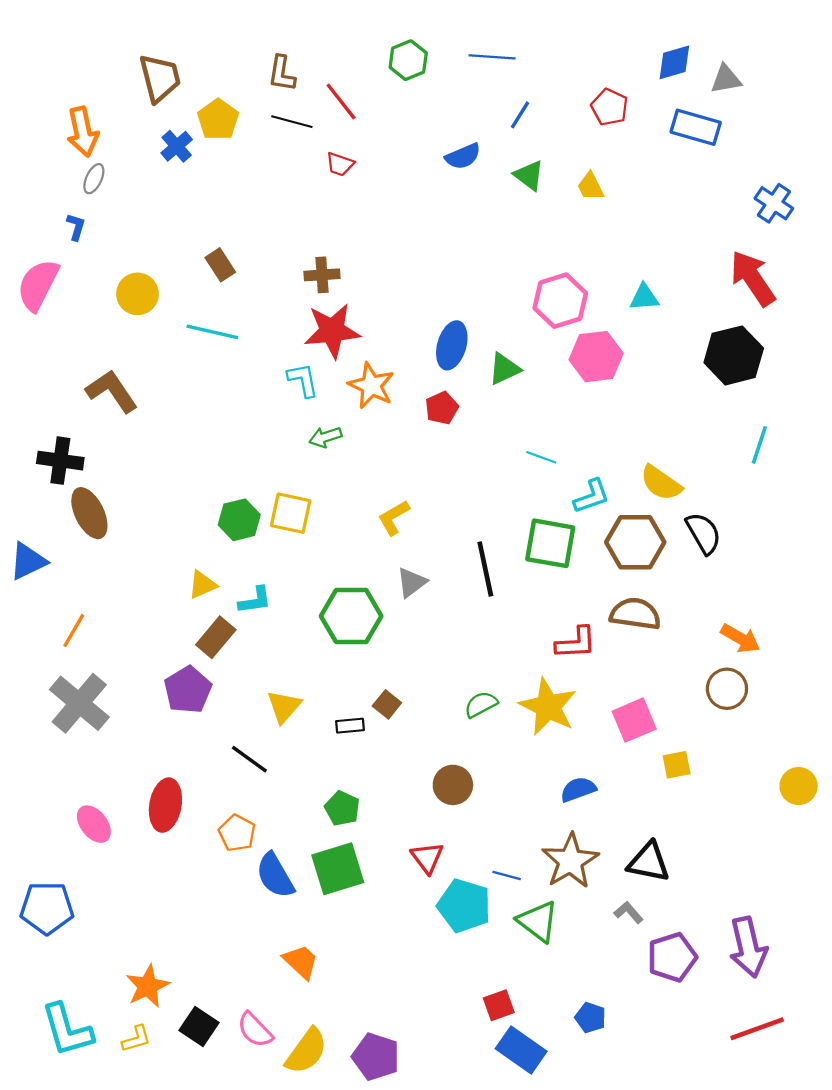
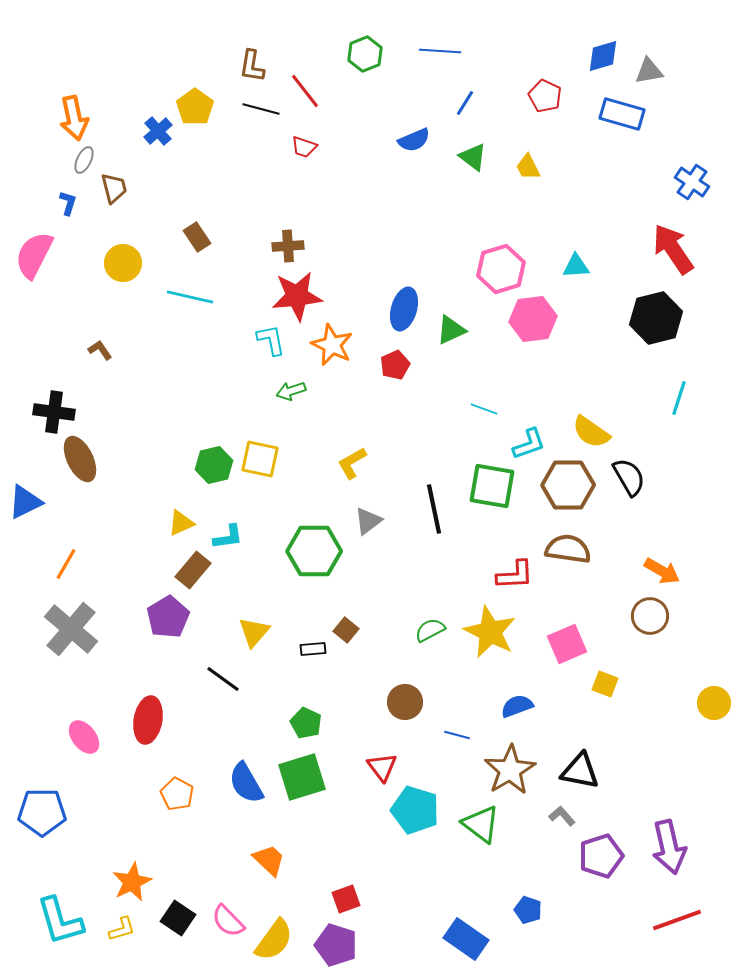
brown trapezoid: (160, 78) -> (114, 188), moved, size x0.7
brown L-shape: (112, 391) -> (100, 350), size x0.5
yellow square: (677, 765) -> (605, 684), turned 32
orange pentagon: (237, 833) -> (177, 794), moved
blue line: (507, 876) -> (457, 735), moved
red square: (499, 1005) -> (346, 899), moved

